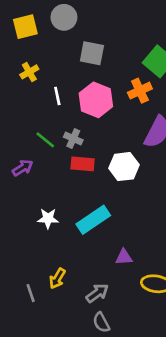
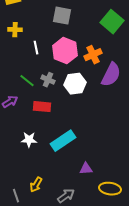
yellow cross: (29, 72) -> (15, 30), turned 32
orange cross: (140, 91) -> (93, 55), moved
red rectangle: (83, 164) -> (42, 107), moved
white hexagon: (124, 167) -> (75, 84), moved

